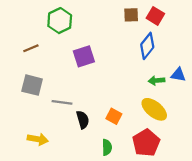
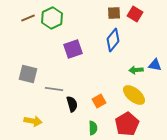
blue diamond: (147, 46) -> (113, 40), moved
brown line: (31, 48) -> (28, 18), moved
orange square: (114, 116) -> (99, 101), turned 32

